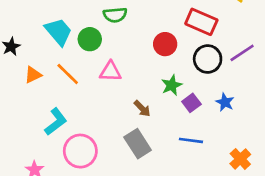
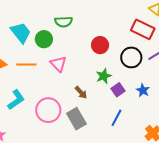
red rectangle: (201, 22) -> (143, 29), moved
pink triangle: (110, 71) -> (58, 64), turned 42
orange line: (68, 74) -> (26, 65), turned -48
blue line: (191, 140) -> (116, 118), turned -72
pink circle: (80, 151) -> (48, 110), moved

